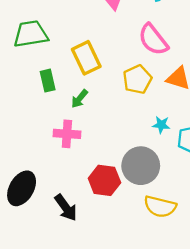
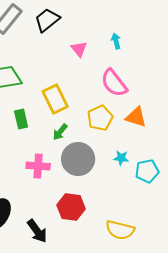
green arrow: (79, 99) -> (60, 132), moved
gray circle: (141, 166) -> (78, 159), moved

